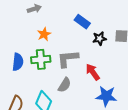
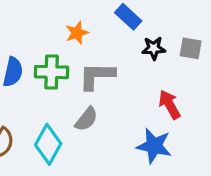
orange star: (44, 34) -> (77, 33), moved
red arrow: (93, 72) -> (169, 105), moved

